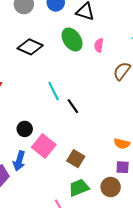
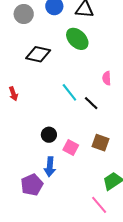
pink semicircle: (99, 45) -> (107, 78), moved
pink square: (44, 146) -> (71, 147), size x0.7
brown square: (76, 159) -> (100, 143), moved

